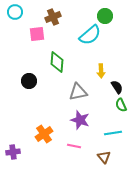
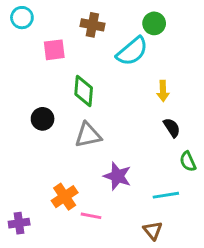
brown cross: (53, 17) -> (92, 25), moved, turned 35
yellow arrow: (101, 71) -> (163, 91), moved
gray triangle: (78, 92) -> (88, 135), moved
green semicircle: (121, 105) -> (188, 161), moved
pink line: (74, 146) -> (91, 216), moved

